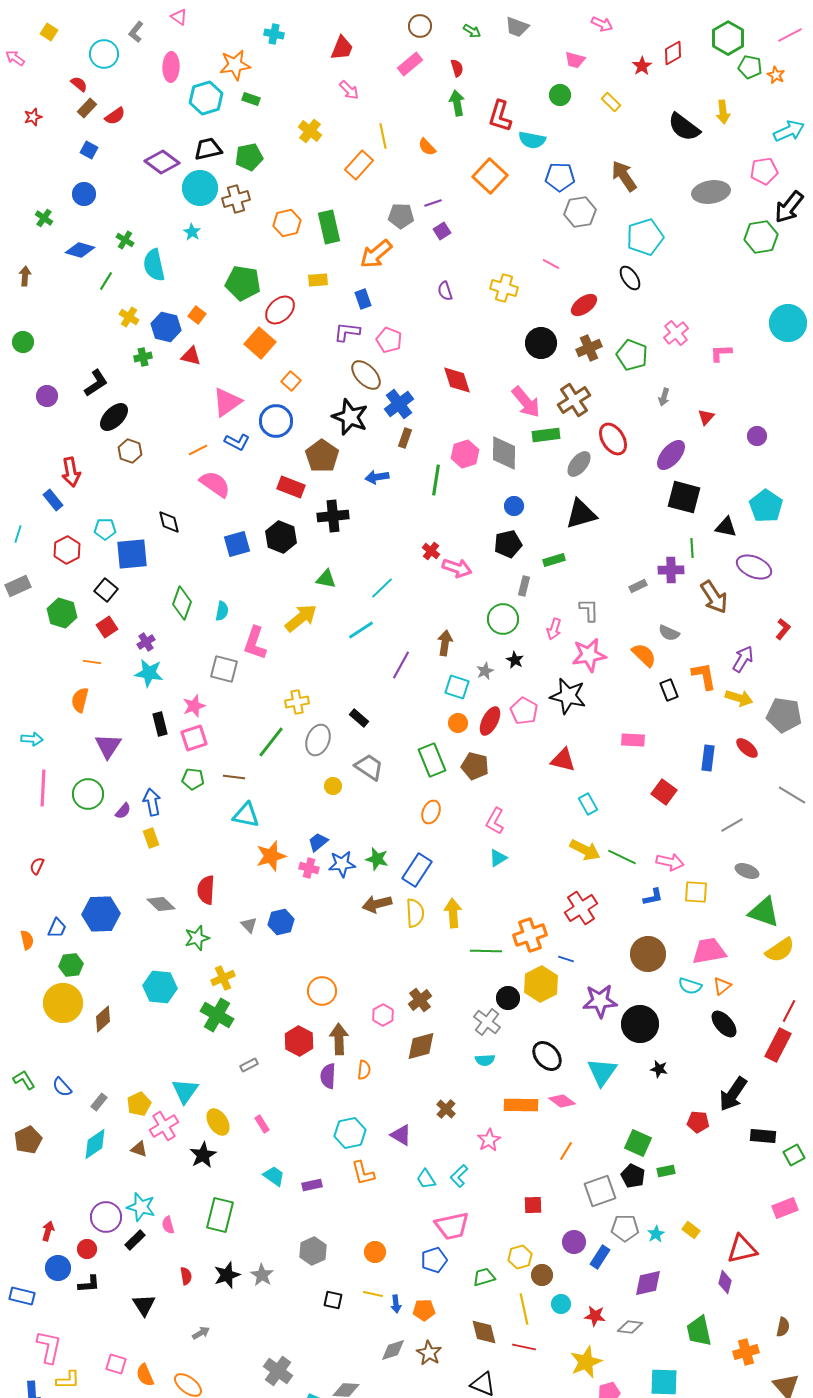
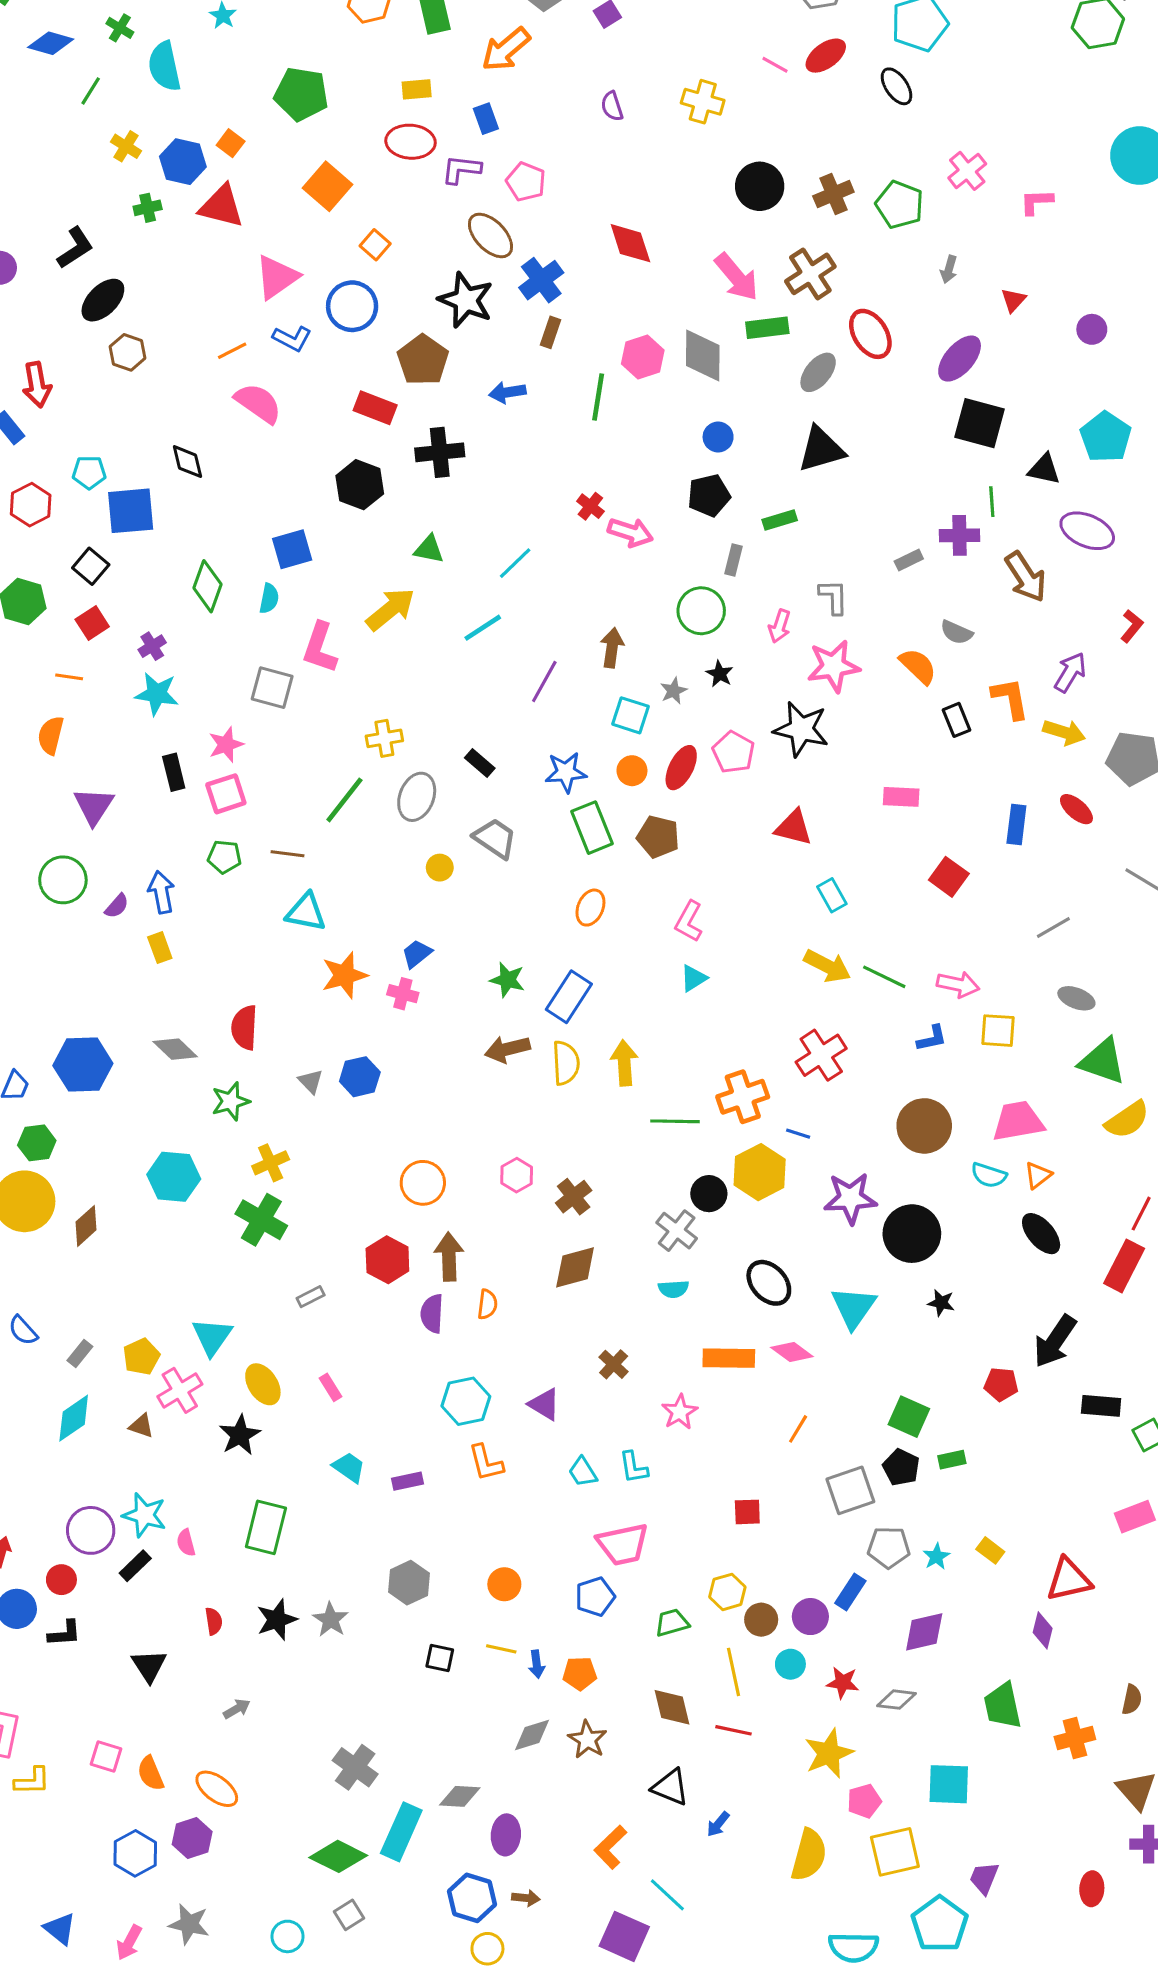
red ellipse: (584, 305) -> (826, 56), moved
red ellipse: (280, 310) -> (411, 142), moved, turned 48
red triangle: (191, 356) -> (221, 206), size x1.5
blue square: (237, 544) -> (292, 549), moved
blue star: (342, 864) -> (566, 772), moved
pink hexagon: (383, 1015) -> (517, 1175), moved
cyan L-shape: (459, 1176) -> (634, 1467), turned -55
purple circle: (574, 1242) -> (810, 1617), moved

